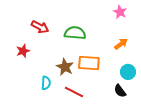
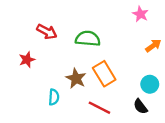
orange arrow: (121, 44) -> (153, 46), moved
orange rectangle: (89, 63) -> (104, 74), turned 55
red line: (74, 92) -> (99, 108), moved

